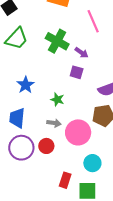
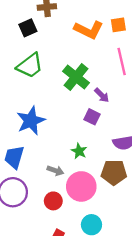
blue star: (26, 85) -> (31, 121), size x1.4
green star: (57, 100) -> (79, 151), moved
red circle: (46, 146) -> (53, 201), moved

